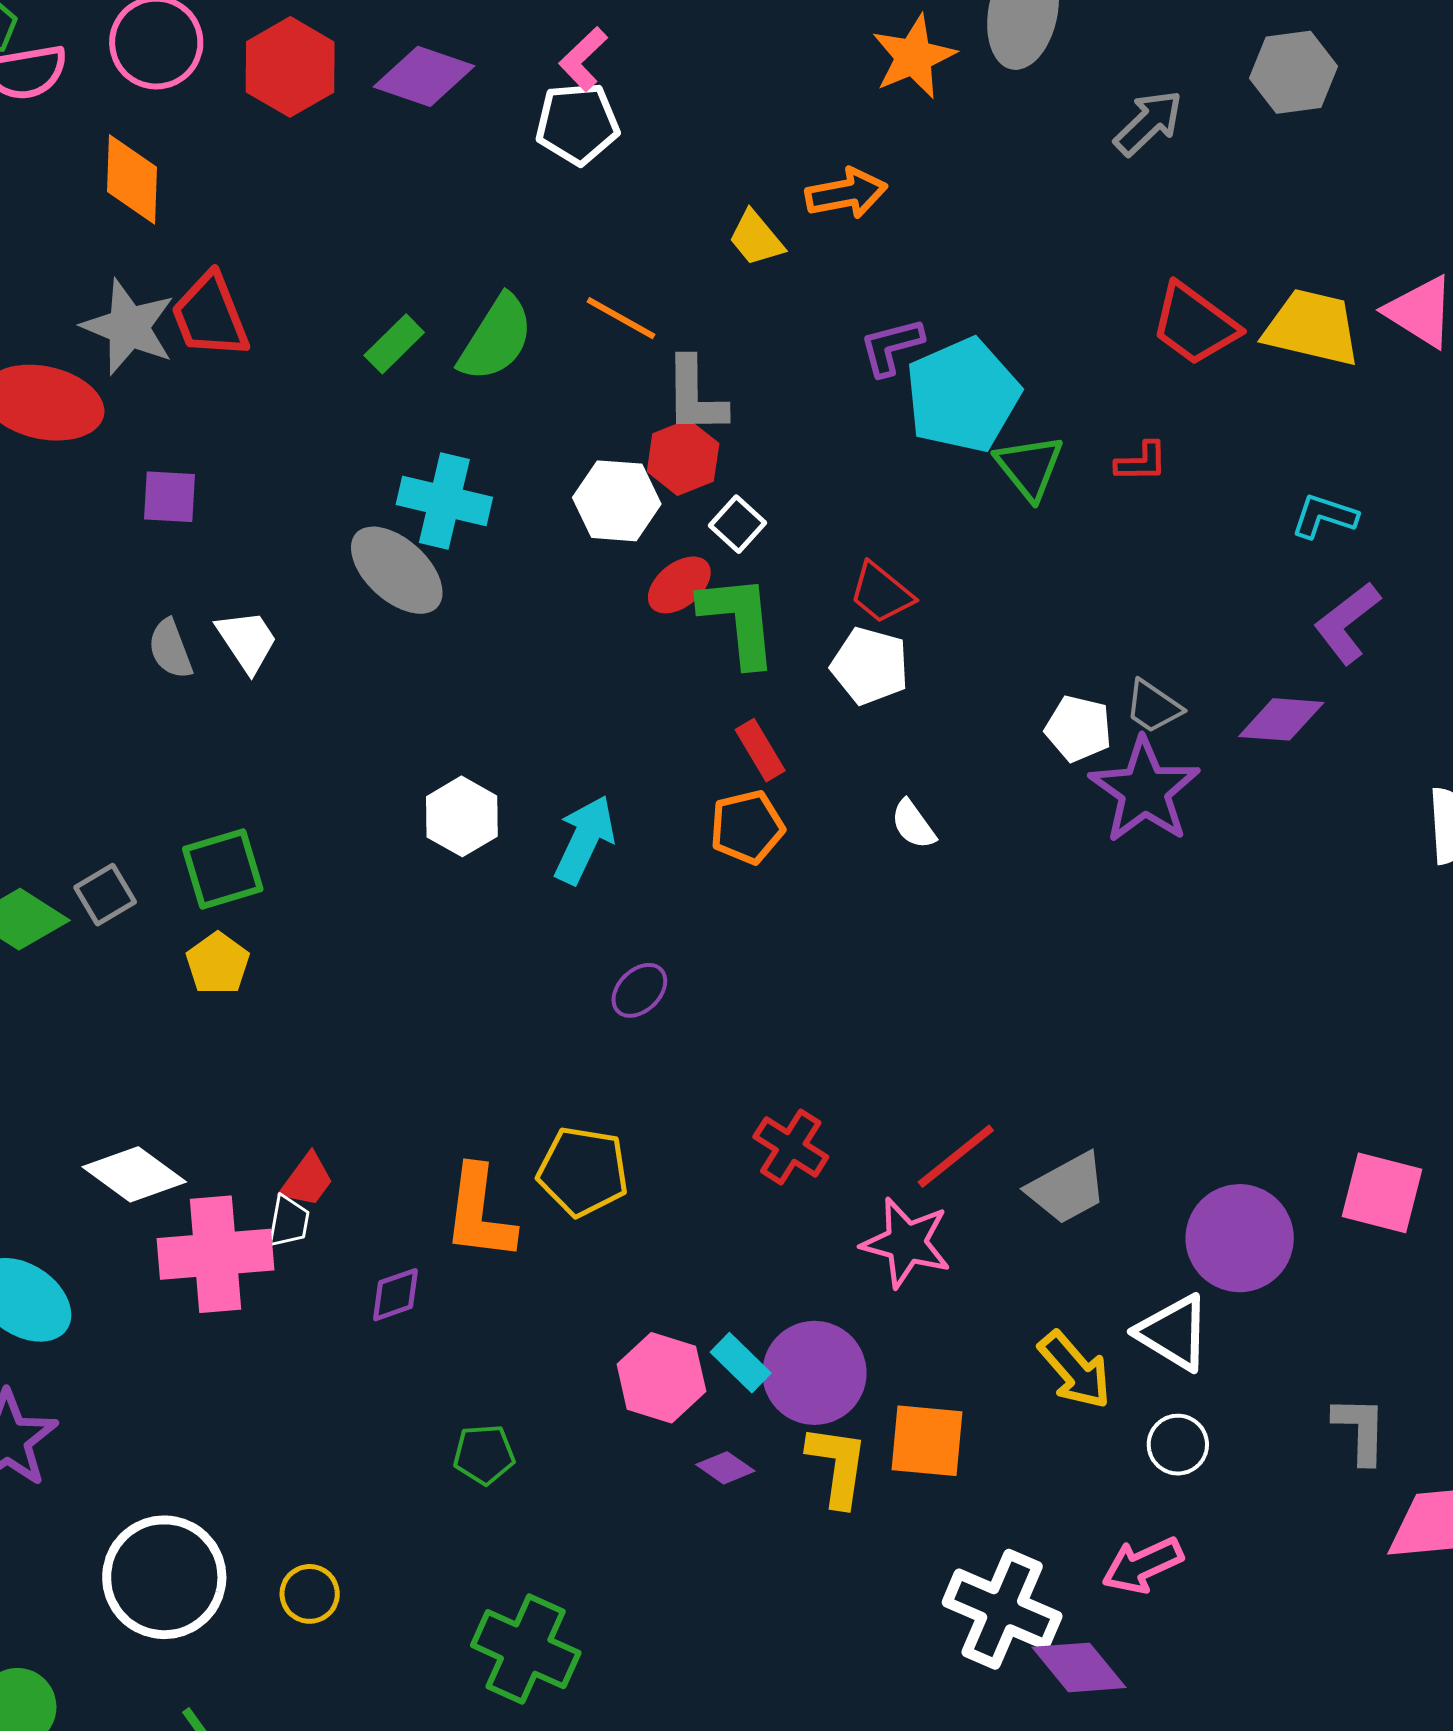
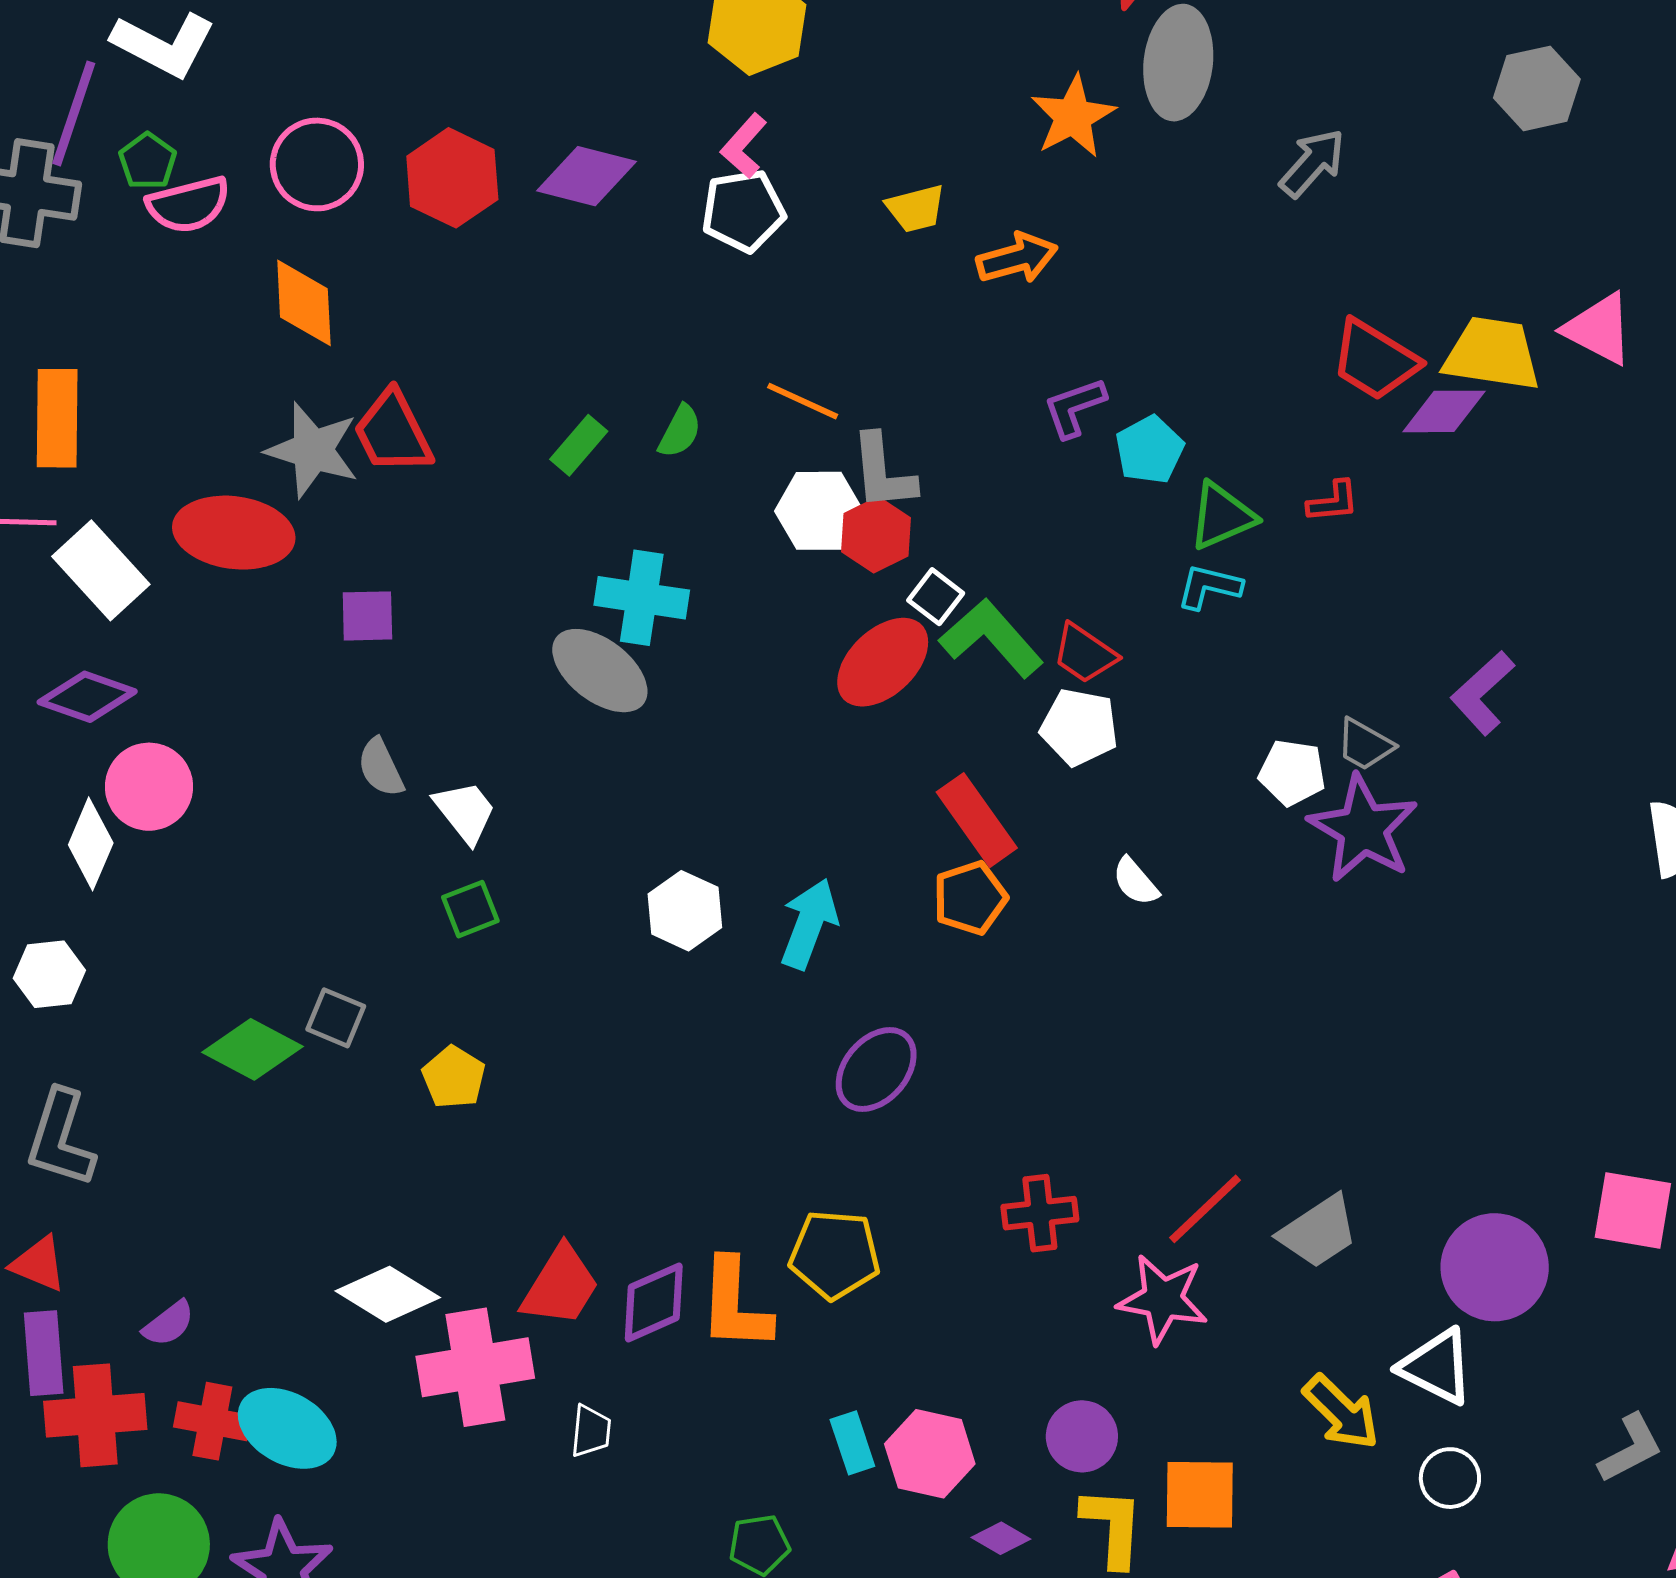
gray hexagon: (1294, 72) -> (1537, 88), moved
yellow trapezoid: (756, 238) -> (916, 208), moved, turned -60
green semicircle: (496, 338) -> (680, 431), size x0.6
cyan pentagon: (963, 395) -> (1150, 450), size x0.6
green triangle: (1029, 467) -> (1222, 516), turned 50
white hexagon: (617, 501) -> (819, 511), moved
cyan L-shape: (1324, 516) -> (1209, 587), moved
red ellipse: (679, 585) -> (883, 662), size x1.5
green L-shape: (739, 620) -> (991, 638), moved, turned -31
purple L-shape: (1347, 623) -> (1483, 693), moved
white trapezoid: (247, 641) -> (465, 812), moved
purple diamond: (1281, 719) -> (1444, 411), moved
red rectangle: (760, 750) -> (977, 820), size x1.5
green square: (223, 869) -> (470, 909), moved, size x0.7
gray square: (105, 895) -> (336, 1018), turned -32
purple ellipse: (639, 990) -> (876, 1069), size x1.5
red cross: (791, 1147) -> (1040, 1213), turned -34
red trapezoid: (307, 1180) -> (560, 1286), size x1.5
white trapezoid: (289, 1221) -> (591, 1431), moved
purple diamond: (396, 1295) -> (654, 1302), moved, size x1.4
cyan rectangle: (741, 1363) -> (852, 1443), moved, turned 32
purple circle: (814, 1373) -> (1082, 1436), size x0.7
gray L-shape: (1360, 1430) -> (1631, 1448), turned 66

